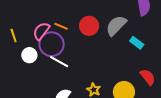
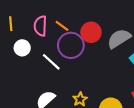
pink semicircle: (41, 31) -> (40, 26), turned -48
purple circle: (52, 44) -> (71, 45), moved

